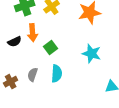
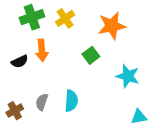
green square: (51, 48) -> (91, 55), moved
cyan star: (92, 54) -> (128, 76), moved

